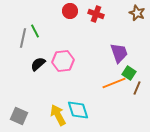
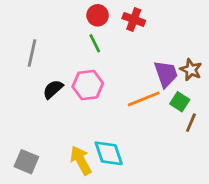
brown star: (137, 13) -> (191, 70), moved
green line: (35, 31) -> (95, 43), moved
orange line: (114, 83) -> (144, 99), moved

